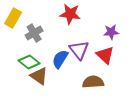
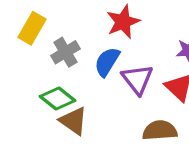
red star: (70, 14) -> (123, 22), turned -30
blue semicircle: (60, 59) -> (107, 62), moved

